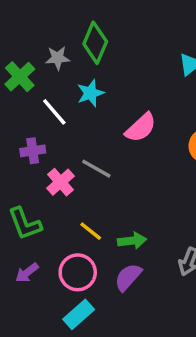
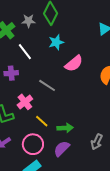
cyan star: (90, 93) -> (56, 42), moved
pink cross: (61, 182) -> (25, 102), moved

